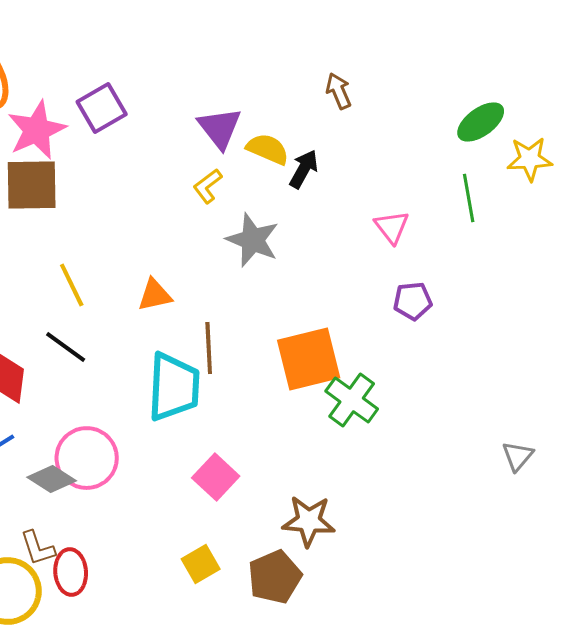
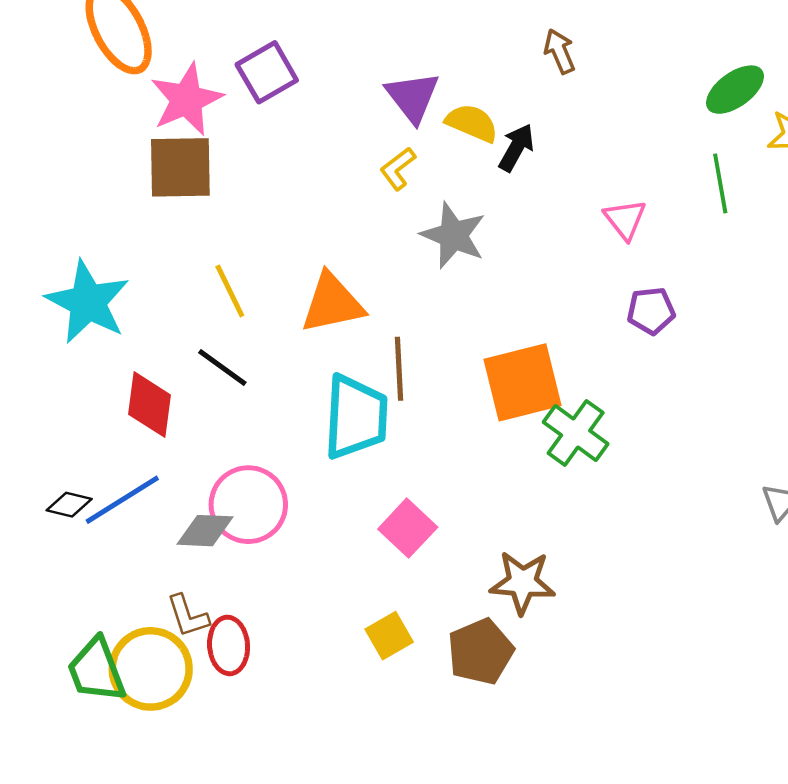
orange triangle: (155, 295) -> (332, 303), size x1.5
gray diamond: (52, 479) -> (205, 531), turned -30

